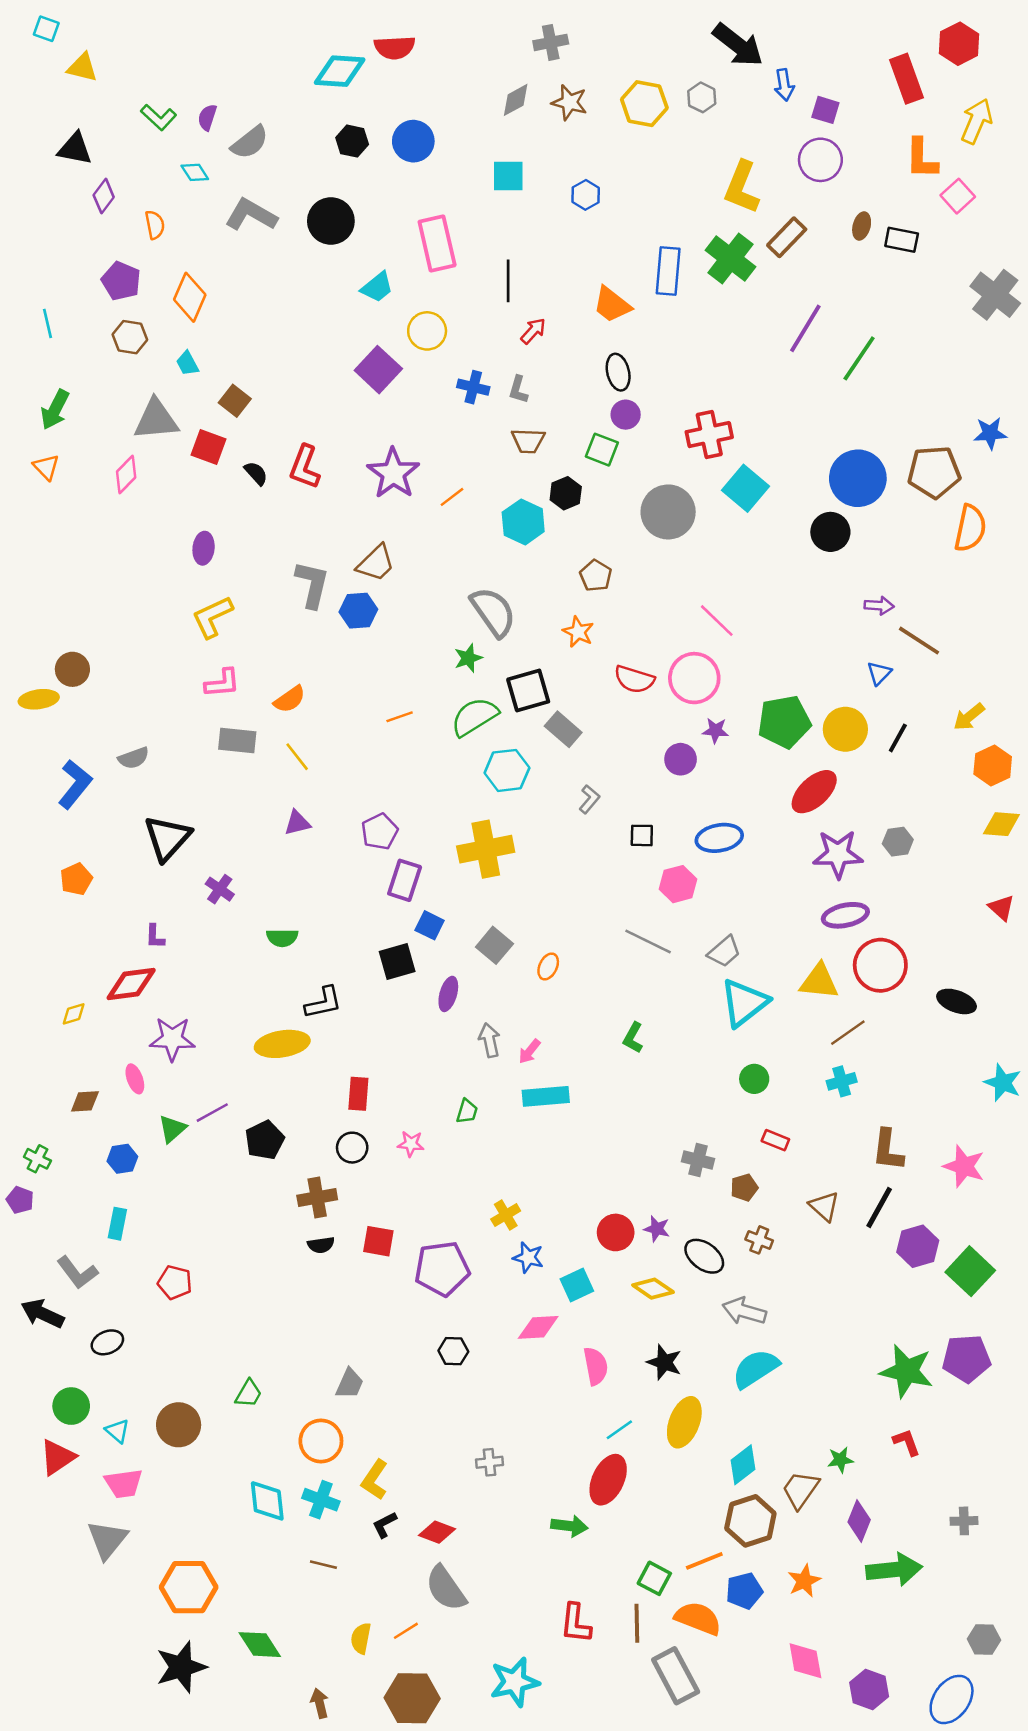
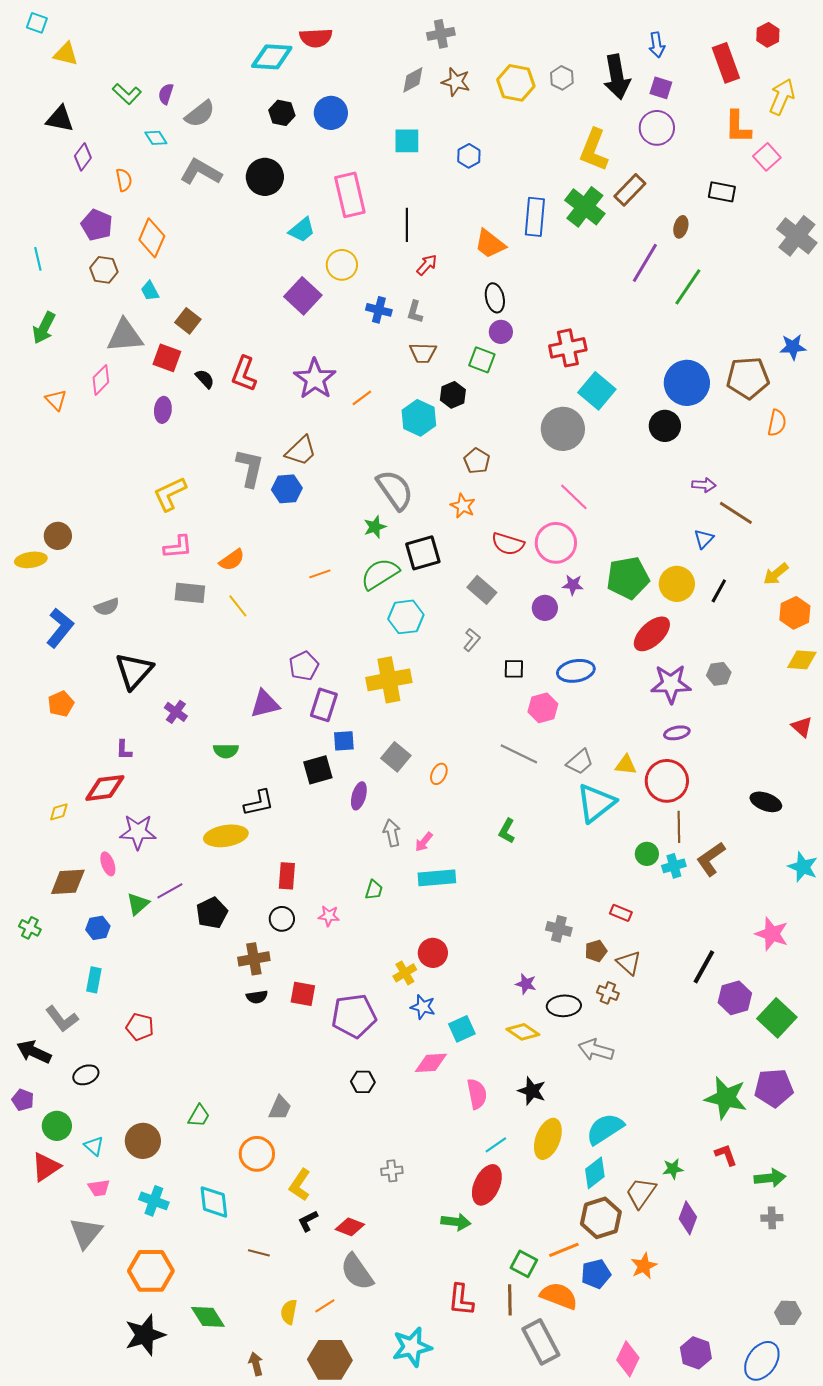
red hexagon: (959, 44) -> (768, 35), size x0.7
black arrow: (738, 45) -> (617, 77), moved, turned 42
blue arrow: (784, 85) -> (657, 45), moved
brown ellipse: (862, 226) -> (681, 227), moved
orange triangle: (46, 467) -> (56, 400), moved
gray circle: (668, 512) -> (563, 429), moved
orange semicircle: (970, 528) -> (777, 423), size x0.7
purple ellipse: (204, 548) -> (163, 410), moved
gray rectangle: (563, 729) -> (482, 590), moved
purple triangle: (297, 823) -> (265, 704), moved, size x1.4
purple ellipse: (845, 915) -> (677, 733), size x0.7
blue square: (430, 925) -> (344, 741), turned -30
red circle: (880, 965) -> (667, 781), moved
yellow triangle: (819, 981) -> (626, 765), moved, size x0.7
brown line: (848, 1033) -> (679, 827), turned -56
green circle: (754, 1079) -> (647, 854), moved
brown diamond: (85, 1101) -> (68, 882), size x1.5
brown L-shape: (888, 1150) -> (711, 859), moved, turned 48
purple pentagon: (20, 1200) -> (23, 1100), moved
brown triangle: (824, 1206) -> (629, 963), moved
red circle: (616, 1232) -> (433, 953), moved
black ellipse: (704, 1256) -> (564, 1006), turned -40
cyan semicircle: (755, 1369) -> (605, 1129), moved
pink trapezoid: (124, 1483) -> (99, 1188), size x0.7
cyan cross: (321, 1500) -> (154, 1201), moved
green arrow: (894, 1570) -> (770, 1178), moved, size x0.7
pink diamond: (805, 1661) -> (628, 1359), moved, turned 36

